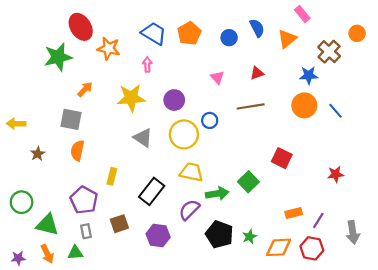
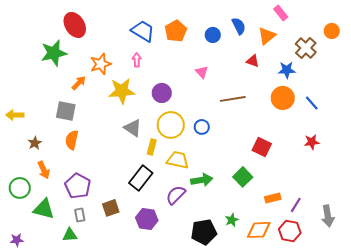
orange star: (109, 48) -> (101, 64), moved, turned -30
red triangle: (257, 73) -> (253, 61), moved, turned 40
blue circle: (210, 120) -> (202, 127), moved
red star: (336, 174) -> (312, 142), moved
yellow rectangle: (112, 176) -> (152, 147), moved
green square: (248, 182) -> (243, 177), moved
black pentagon: (219, 234) -> (204, 232), moved, turned -30
orange arrow: (47, 254) -> (44, 170), moved

